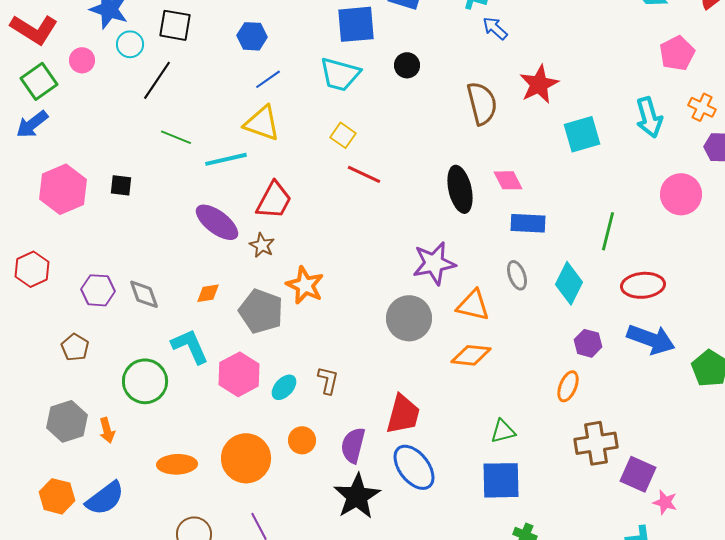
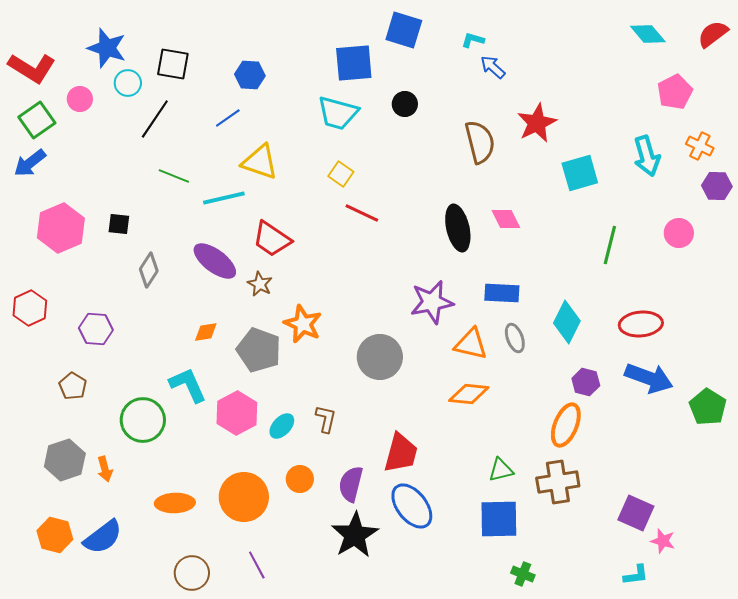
blue line: (268, 79) -> (228, 118), moved
pink circle: (681, 194) -> (679, 233), size x0.7
red trapezoid: (274, 200) -> (272, 239), turned 96
blue rectangle: (528, 223) -> (502, 293), moved
green line: (608, 231) -> (610, 245), moved
gray ellipse: (517, 275) -> (515, 338), moved
gray diamond: (144, 294) -> (149, 270), moved, turned 52
gray circle: (409, 318) -> (380, 357), moved
orange ellipse: (568, 386) -> (566, 425), size x1.4
brown cross: (596, 443) -> (558, 482), moved

